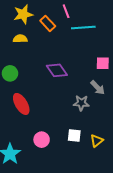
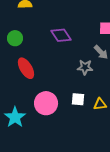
pink circle: (42, 140) -> (46, 103), size x1.5
yellow triangle: (97, 141) -> (100, 104), turned 32

